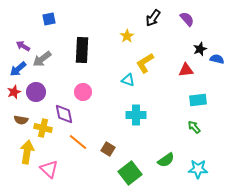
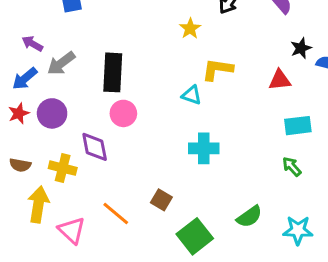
black rectangle: (82, 50) -> (113, 72), moved
yellow L-shape: (145, 63) -> (217, 69), turned 40
brown semicircle: (21, 120) -> (20, 165), moved
orange line: (78, 142) -> (116, 214), moved

